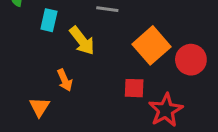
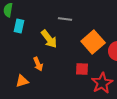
cyan rectangle: (49, 20) -> (19, 26), moved
orange triangle: (39, 107) -> (22, 81), turned 40

